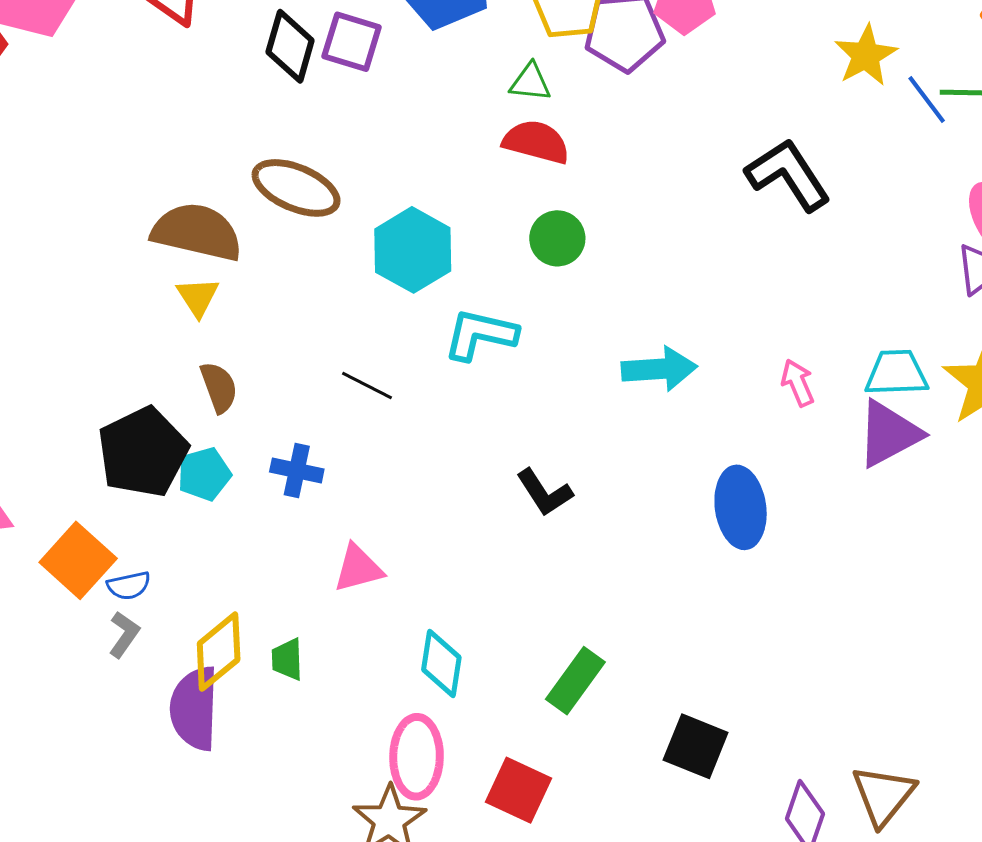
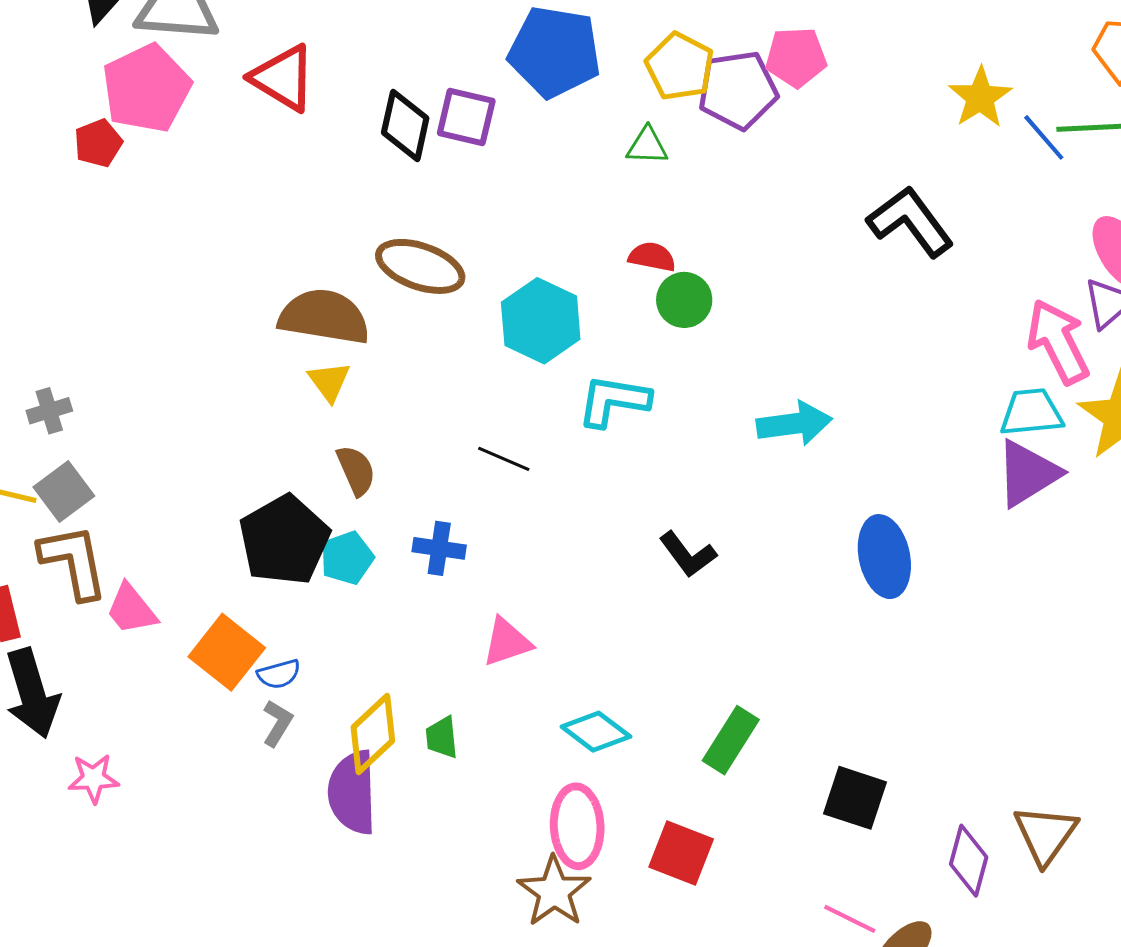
red semicircle: (536, 142) -> (652, 257), moved, size x0.7
pink arrow: (798, 383) -> (1058, 342), moved, size x1.8
cyan diamond: (441, 663) -> (596, 732), turned -58

